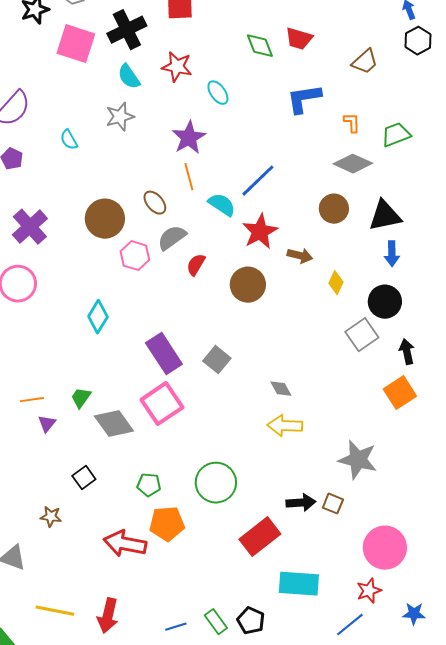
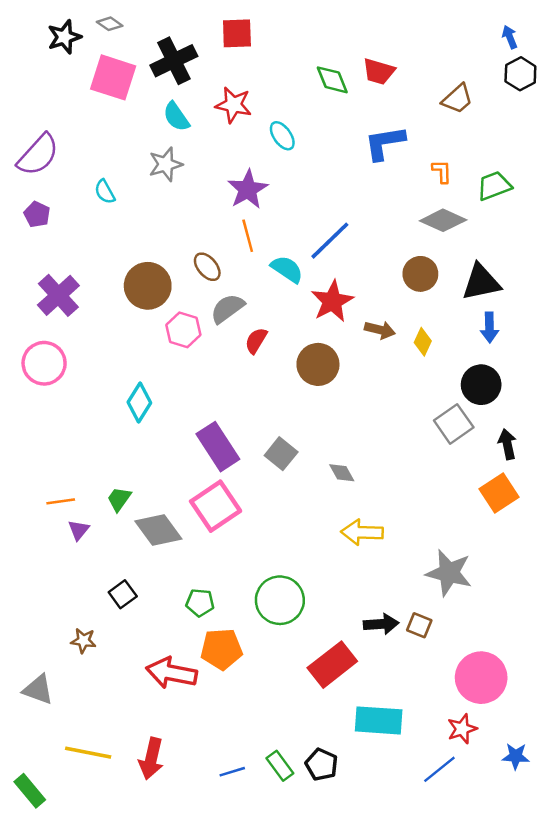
yellow diamond: (336, 283) -> (423, 342), moved
gray diamond: (281, 389) -> (342, 473), moved

